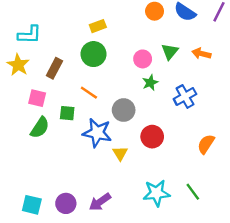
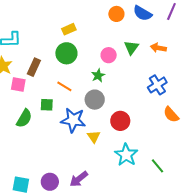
green star: (150, 83) -> (98, 75), moved
blue cross: (185, 96) -> (157, 85), moved
pink square: (37, 98) -> (18, 85), moved
orange semicircle: (206, 144) -> (171, 115), moved, turned -72
cyan star: (156, 193) -> (126, 155), moved, turned -30

